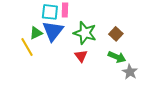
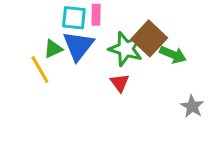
brown square: (116, 34) -> (149, 38), moved, size x1.6
green arrow: (117, 57) -> (173, 55), moved

